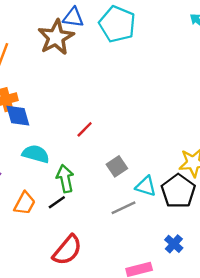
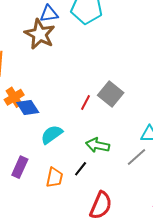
cyan semicircle: (36, 154) -> (52, 134), turned -35
gray square: (117, 166) -> (111, 94), moved, size x1.4
green arrow: (65, 179) -> (98, 145), moved, turned -50

